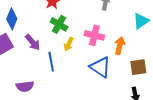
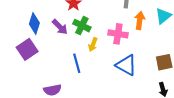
purple arrow: (33, 42) -> (60, 27), moved
orange arrow: (120, 46) -> (140, 21), moved

